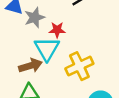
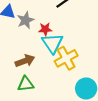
cyan triangle: (47, 49) -> (53, 43), moved

